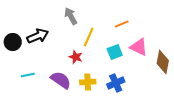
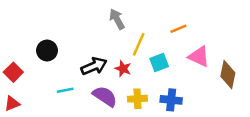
black arrow: (38, 36) -> (94, 66), moved
cyan square: (115, 52) -> (159, 63), moved
blue cross: (116, 83) -> (171, 100), turned 30

